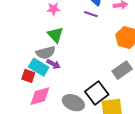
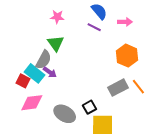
gray semicircle: (46, 53) -> (43, 60), turned -54
black square: (97, 93) -> (89, 107), size x0.6

